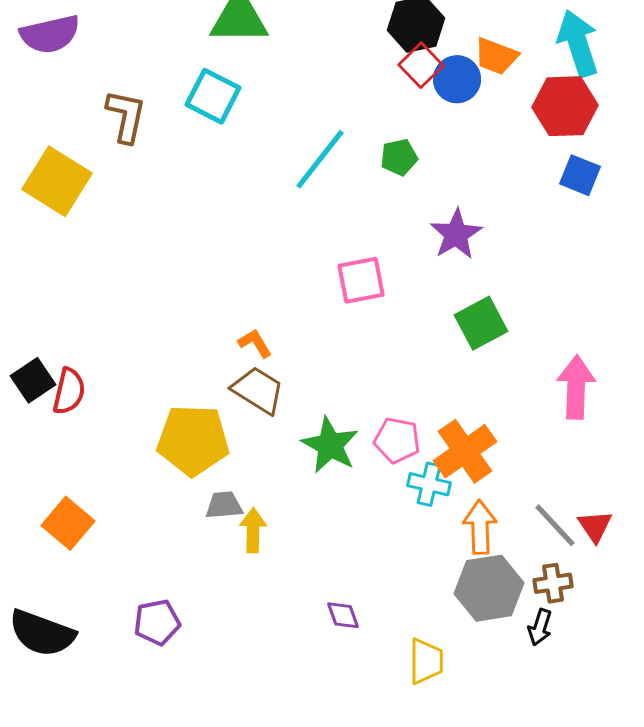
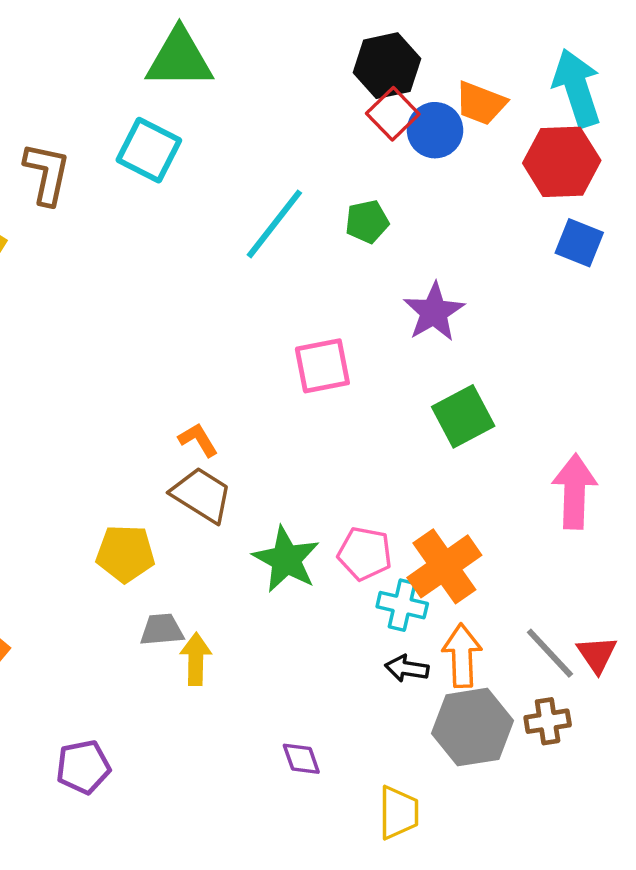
yellow pentagon: (193, 440) -> (125, 554), size x0.7
black arrow: (540, 627) -> (407, 668), moved, turned 81

